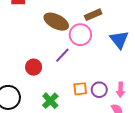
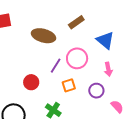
pink circle: (80, 35) -> (77, 58), moved
orange square: (80, 89) -> (69, 85), moved
pink arrow: (120, 90) -> (108, 69), moved

